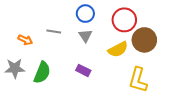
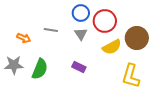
red circle: (124, 20) -> (105, 21), moved

